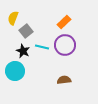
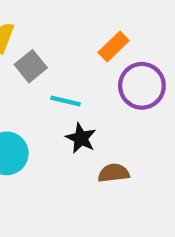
purple circle: (65, 45) -> (142, 86), moved
black star: (23, 51) -> (81, 138), moved

